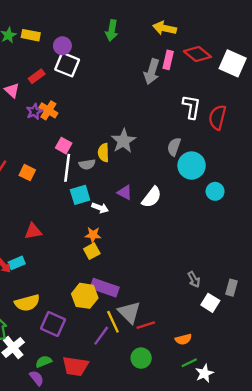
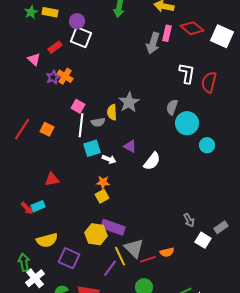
white semicircle: (152, 197) -> (152, 161), moved
gray rectangle: (231, 288) -> (221, 227), turned 40
orange semicircle: (183, 339) -> (167, 252), moved

